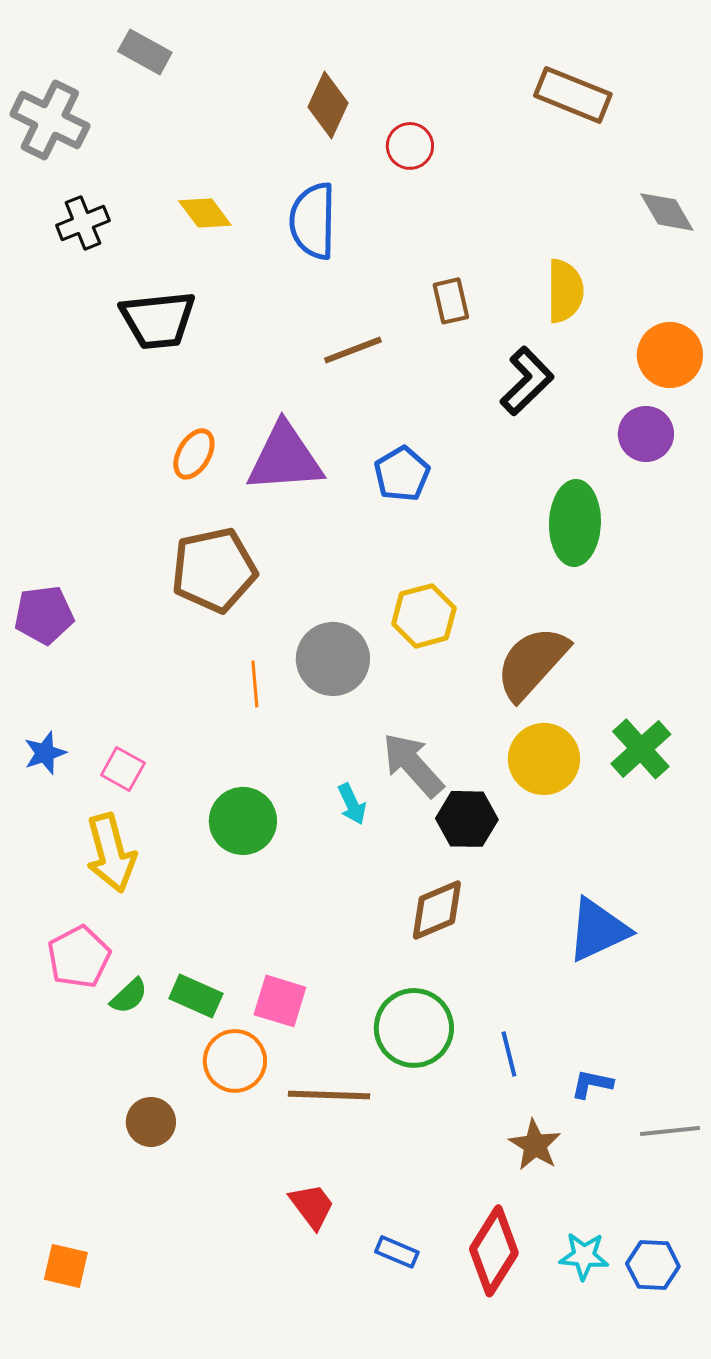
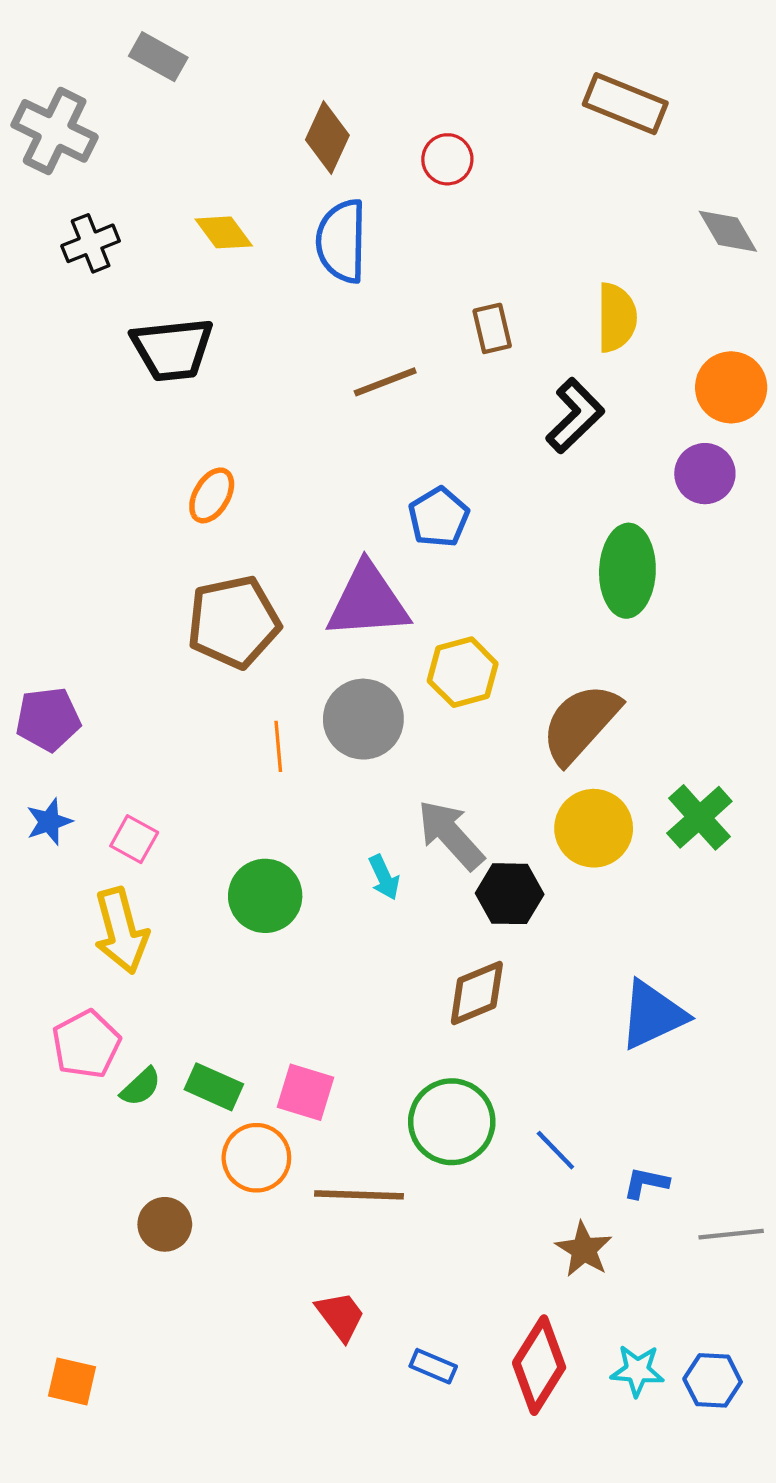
brown diamond: (328, 105) -> (327, 137), moved
purple triangle: (285, 458) -> (368, 601), moved
purple pentagon: (44, 615) -> (48, 719), moved
blue line: (509, 1054) -> (555, 1150), turned -30

